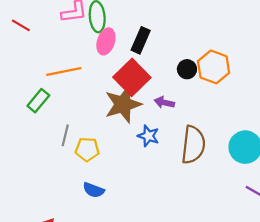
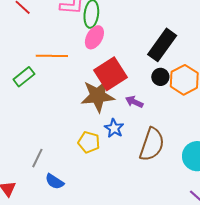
black rectangle: (141, 40) -> (162, 45), moved, size x1.4
gray line: (65, 135) -> (37, 158), moved
yellow pentagon: (87, 149) -> (89, 142), moved
blue semicircle: (94, 190) -> (54, 182), moved

